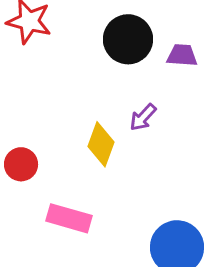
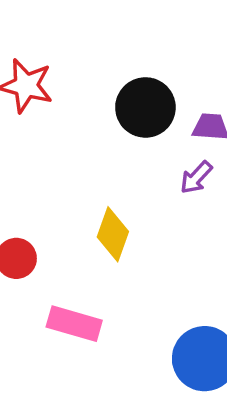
purple arrow: (143, 117) -> (196, 178), moved

